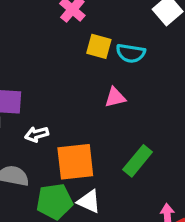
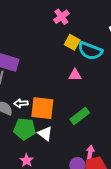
cyan semicircle: (131, 53) -> (90, 51), size x1.4
white arrow: (37, 134) -> (21, 103), moved

